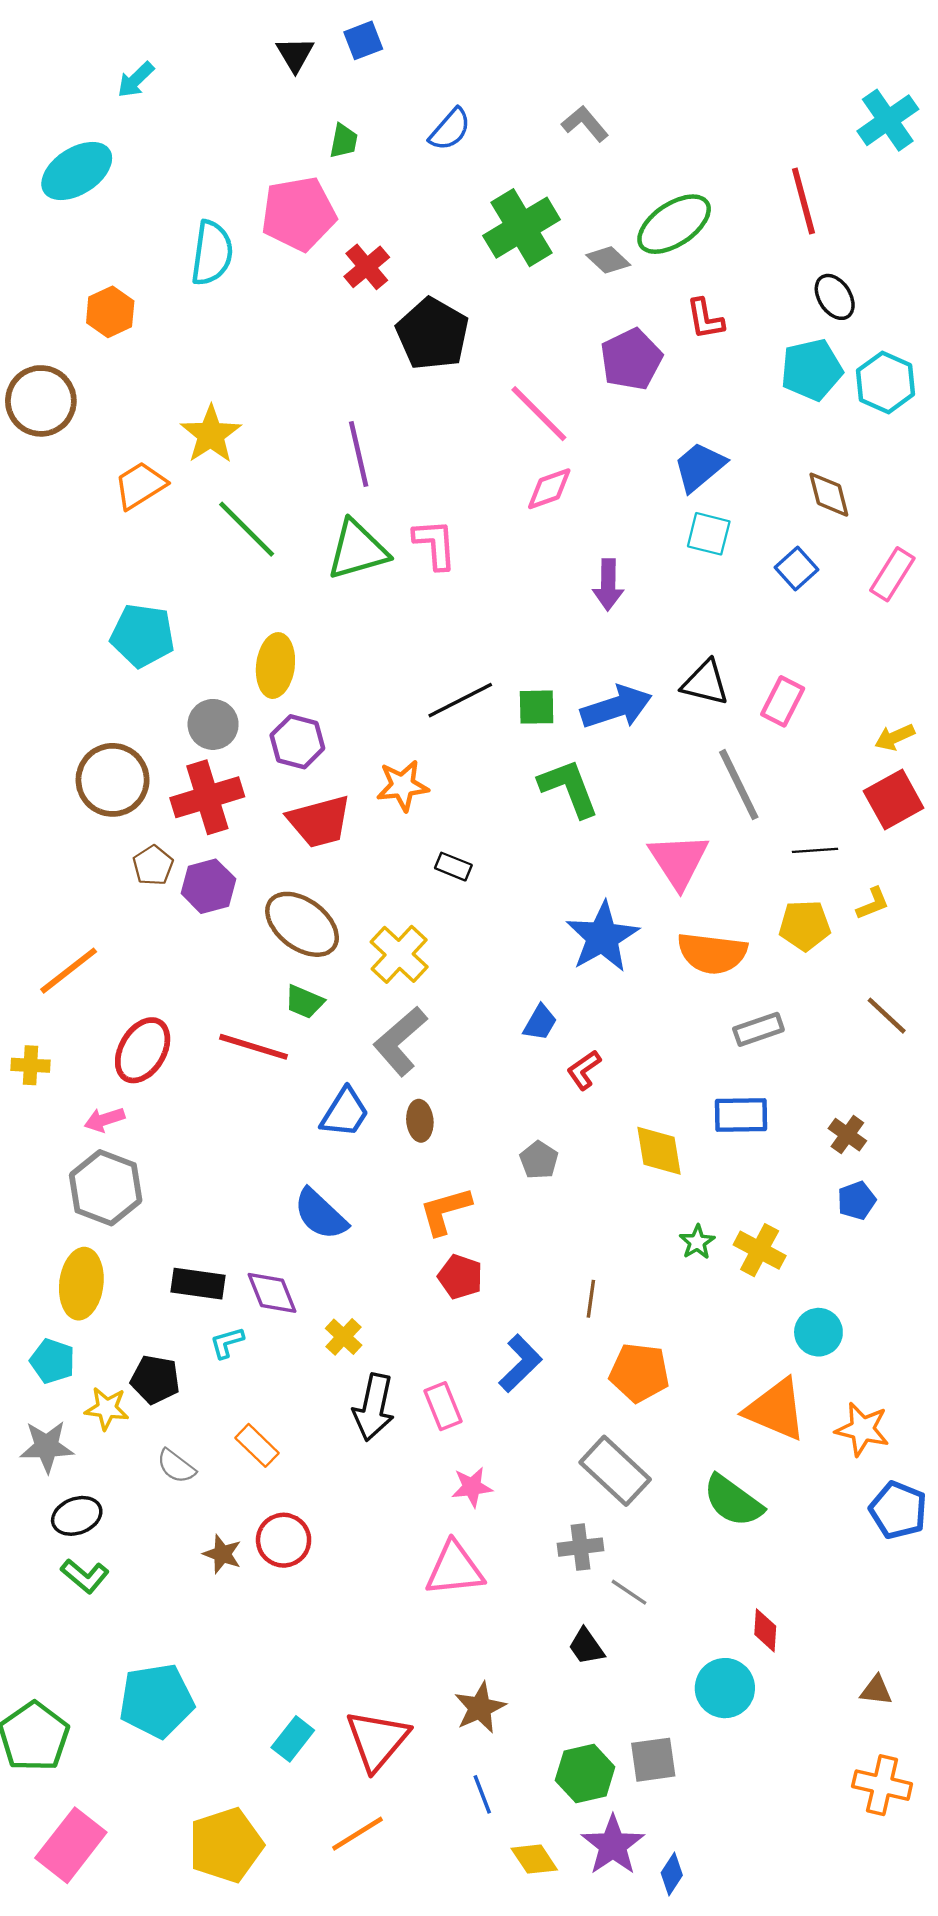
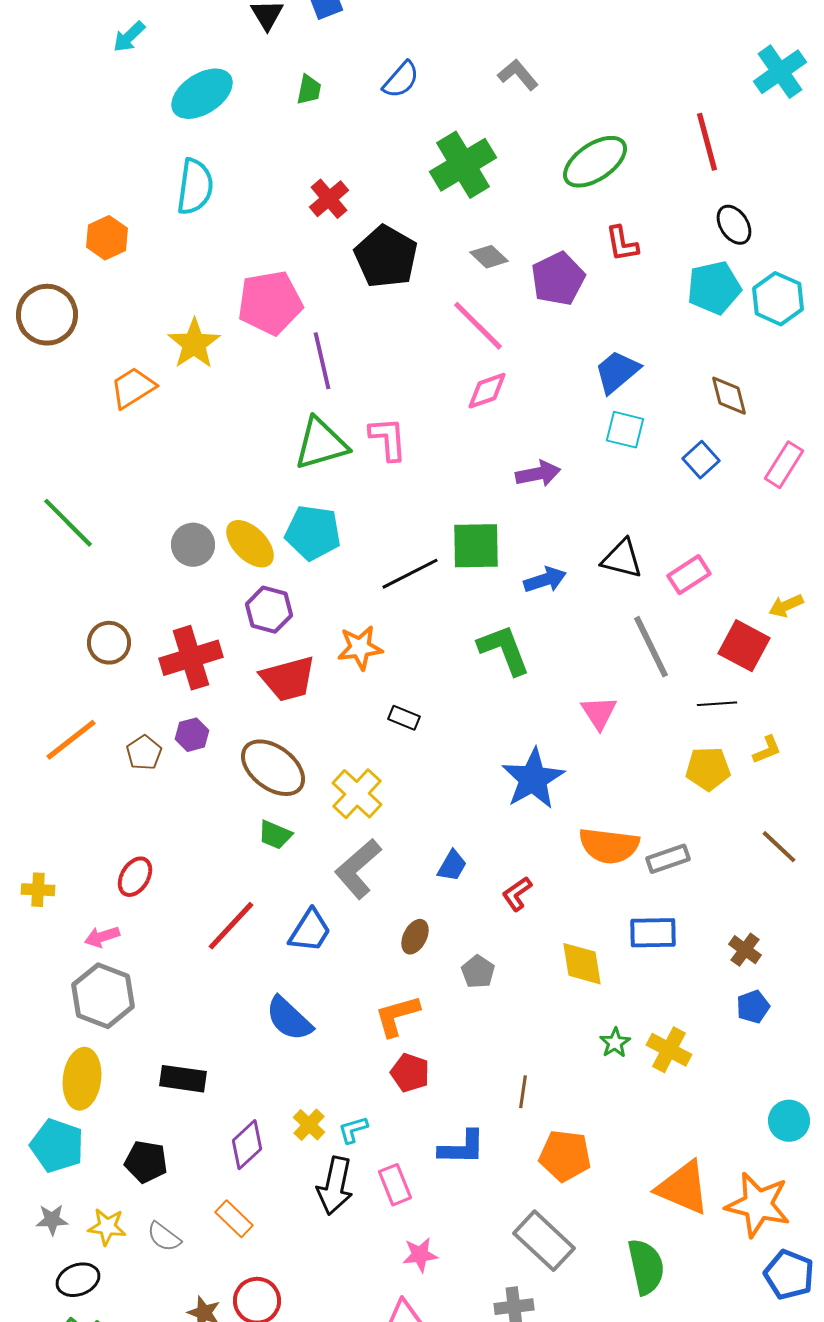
cyan ellipse: (77, 171) -> (202, 94), moved
pink pentagon: (299, 214) -> (270, 303), moved
gray diamond: (608, 260) -> (489, 257), moved
green line: (247, 529) -> (68, 523), moved
purple arrow: (608, 585) -> (538, 474), turned -102
cyan pentagon: (143, 635) -> (313, 533), moved
yellow ellipse: (275, 666) -> (250, 544), turned -52
pink rectangle: (783, 701) -> (689, 575), turned 30
green square: (537, 707) -> (476, 546), moved, size x1.5
blue arrow: (616, 707) -> (545, 580), size x0.7
gray circle: (213, 724) -> (193, 545), moved
brown circle: (113, 780) -> (109, 643), size x0.7
red square: (894, 800) -> (744, 646), moved, turned -33
pink triangle: (679, 861) -> (599, 713), size x0.7
brown pentagon: (153, 865) -> (144, 753), moved
purple hexagon: (208, 886) -> (192, 735), size x0.7
orange semicircle: (712, 953) -> (609, 846), moved
orange line: (69, 971) -> (71, 740), moved
blue trapezoid: (540, 1023) -> (452, 866), moved
red line: (253, 1047) -> (231, 926), moved, turned -64
red ellipse: (143, 1050) -> (135, 877), size x0.7
brown ellipse: (420, 1121) -> (415, 937), moved, turned 32
purple diamond: (272, 1293) -> (247, 1145), moved, turned 69
cyan circle: (818, 1332) -> (789, 1121), moved
cyan L-shape: (227, 1343) -> (353, 1130), moved
cyan pentagon: (52, 1361) -> (57, 1146), size x1.4
blue L-shape: (520, 1363) -> (462, 1148), turned 45
yellow star: (107, 1408) -> (107, 1227), moved
orange star: (862, 1429) -> (758, 1205), size x1.4
gray star: (47, 1447) -> (52, 1220), size x0.7
green semicircle: (733, 1501) -> (646, 1267), turned -138

